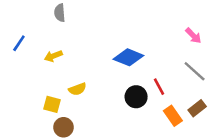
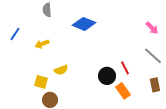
blue diamond: (128, 57) -> (84, 24), moved
brown rectangle: (197, 108) -> (155, 85), turned -64
orange rectangle: (173, 116) -> (123, 91), moved

